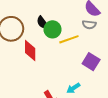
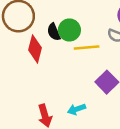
black semicircle: (43, 23) -> (54, 32), moved

